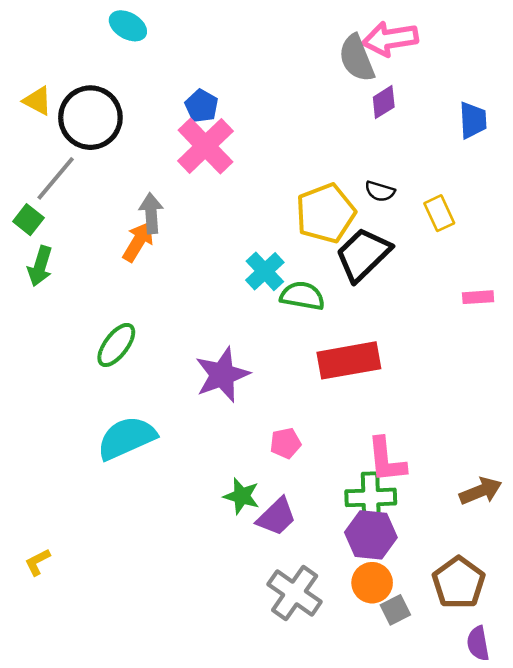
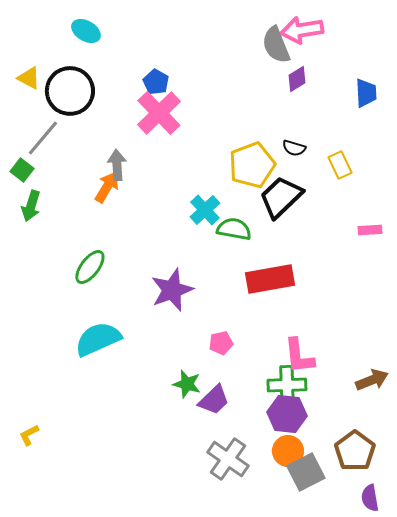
cyan ellipse: (128, 26) -> (86, 31), moved
gray square: (395, 610) -> (306, 472), size x1.6

